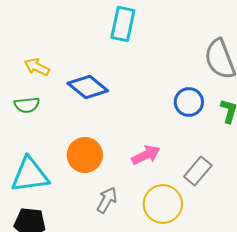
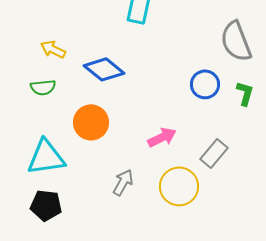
orange circle: (85, 155) -> (91, 122), moved

